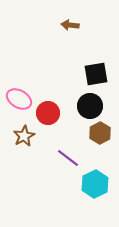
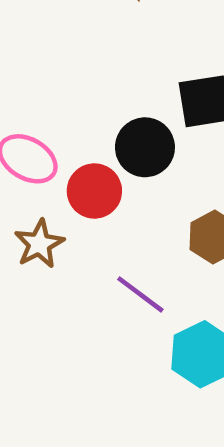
black circle: (90, 106) -> (145, 147), moved

